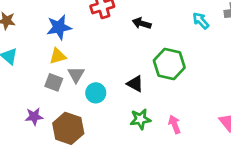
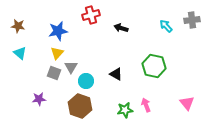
yellow triangle: (58, 56) -> (57, 53), turned -32
green hexagon: (169, 64) -> (154, 66), moved
green star: (140, 119) -> (125, 110), moved
brown hexagon: (68, 128) -> (80, 106), moved

